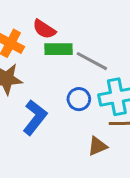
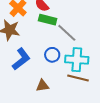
brown triangle: (97, 146) -> (42, 86), moved

